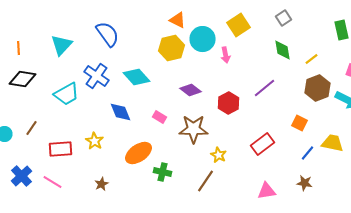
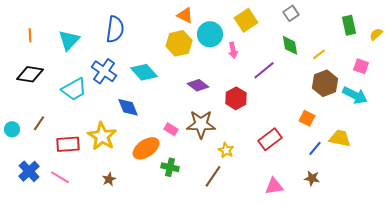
blue semicircle: (108, 34) -> (115, 29), turned 44
orange line: (18, 48) -> (30, 35), moved
purple line: (264, 88) -> (264, 70), moved
pink rectangle: (160, 117) -> (171, 129), moved
yellow star: (94, 141) -> (102, 136), size x1.6

